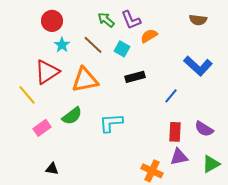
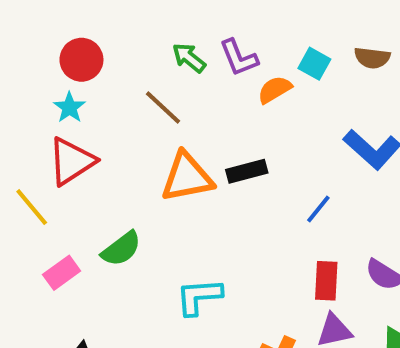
cyan star: (62, 45) -> (70, 108), moved
cyan square: (122, 49) -> (314, 64), moved
orange triangle: (85, 80) -> (187, 177), moved
cyan L-shape: (111, 123) -> (199, 297), moved

